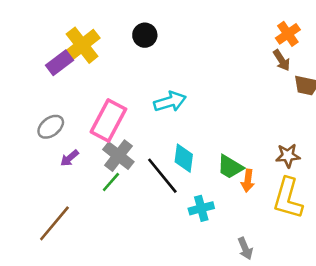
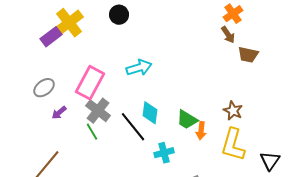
brown star: (288, 156) -> (233, 111), turned 30
green line: (111, 182) -> (92, 132), turned -72

